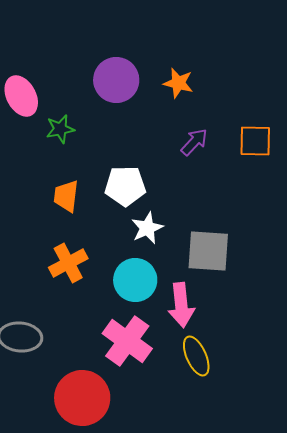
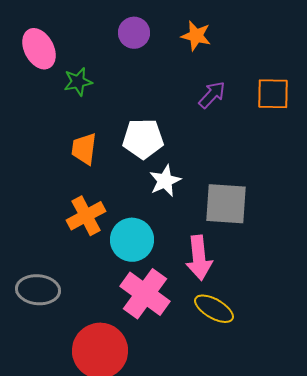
purple circle: (116, 80) -> (134, 33), size x0.7
cyan circle: (135, 280) -> (132, 240), moved
yellow ellipse: (196, 356) -> (214, 309), turned -36

